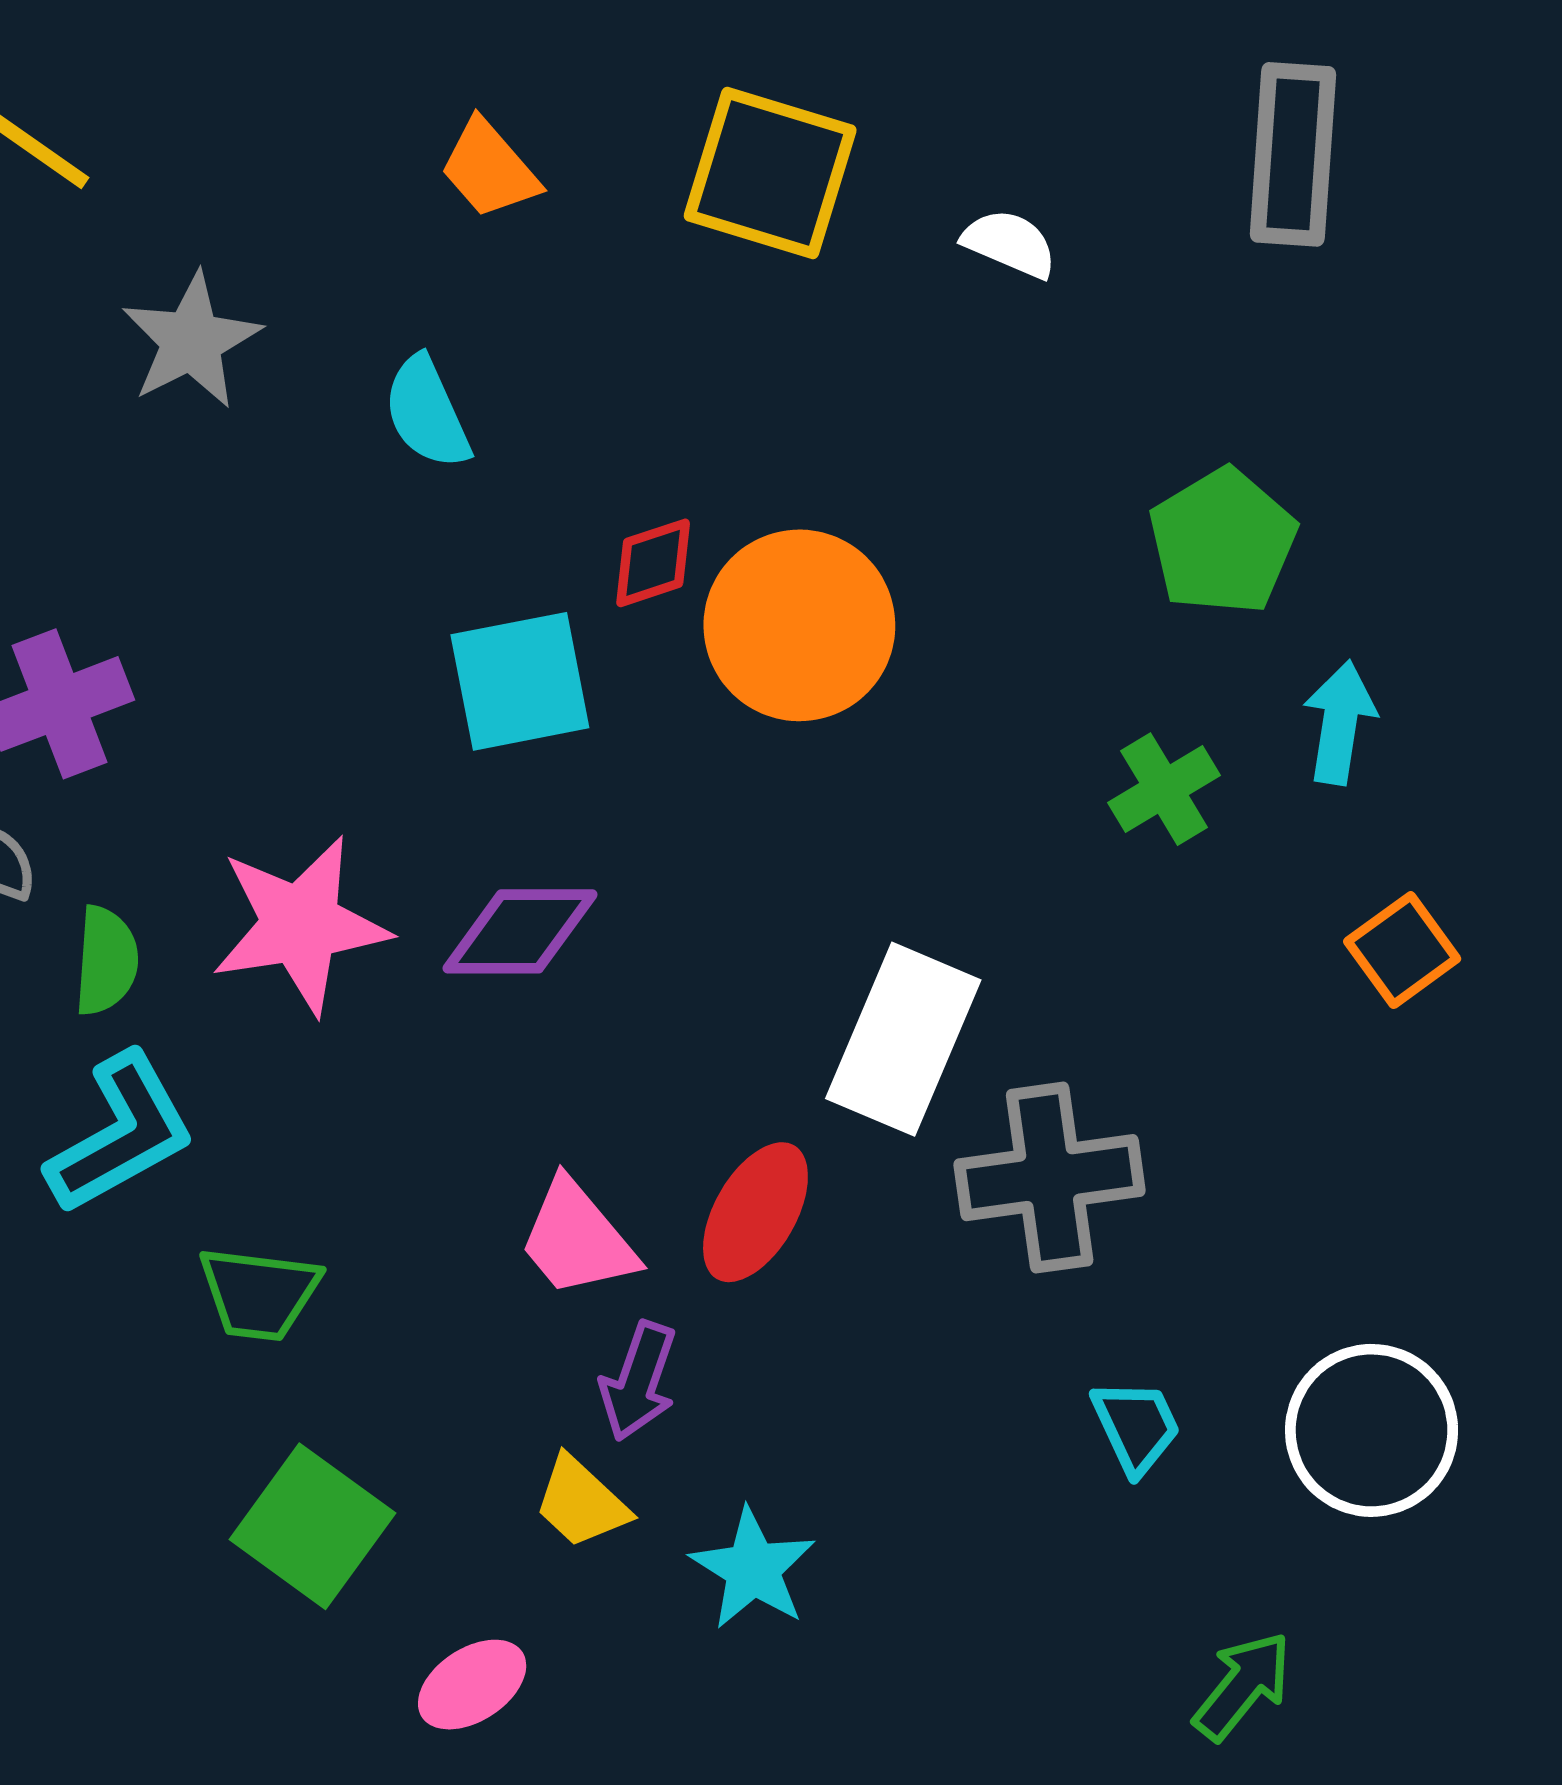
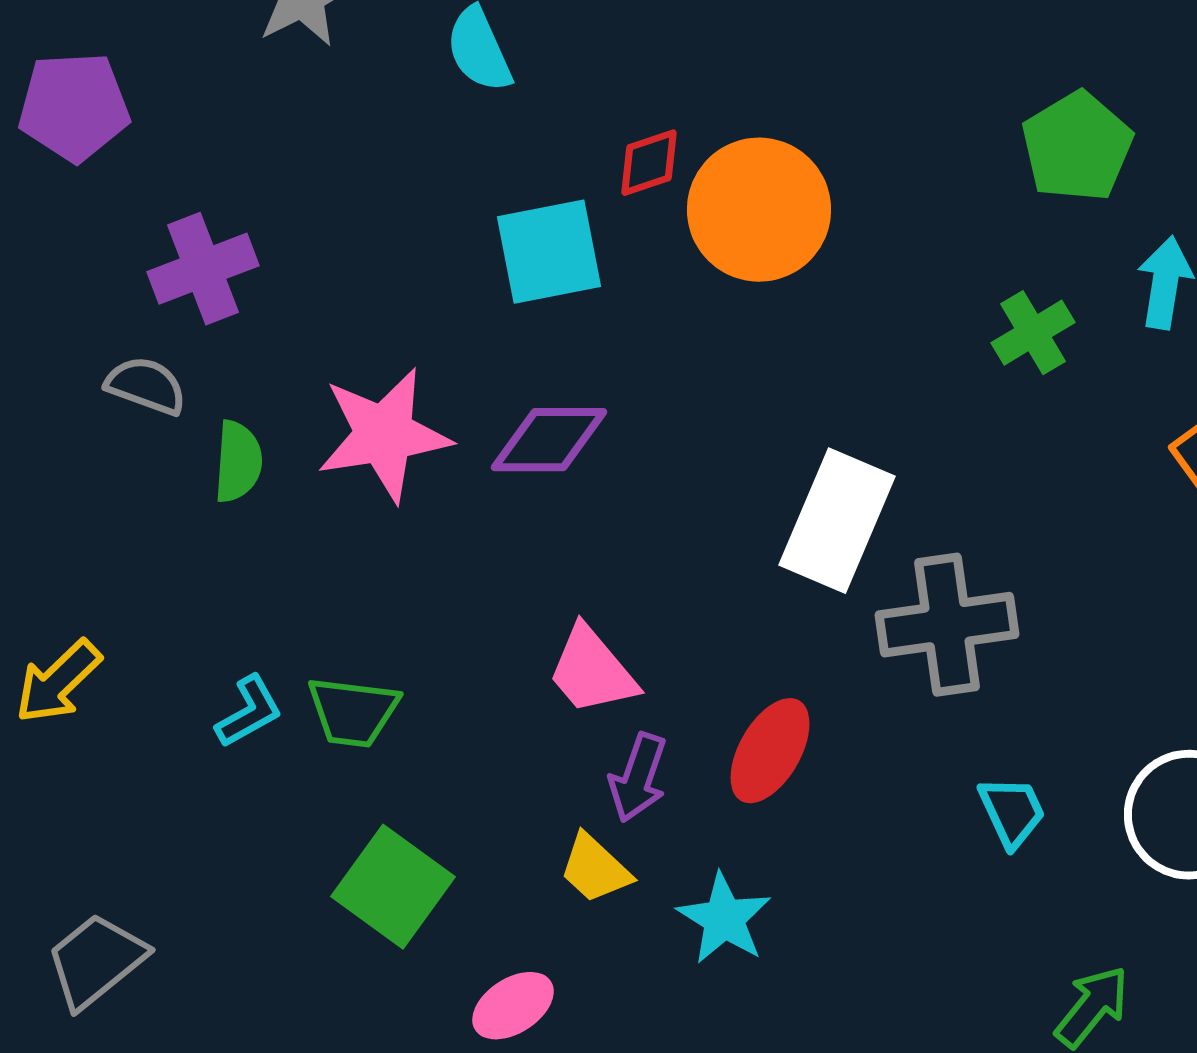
cyan L-shape: (121, 1134) -> (249, 712), moved, size x0.6
red ellipse: (755, 1212) -> (770, 751), moved

